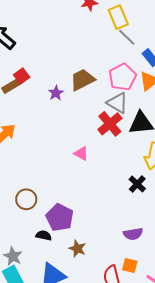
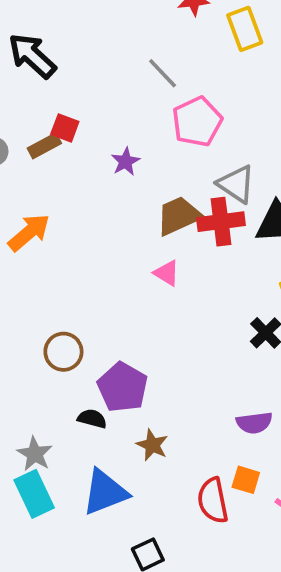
gray line: (127, 37) -> (163, 73), moved
red square: (22, 76) -> (65, 128), turned -35
pink pentagon: (122, 77) -> (197, 122), moved
brown trapezoid: (82, 80) -> (179, 216), moved
red cross: (110, 124) -> (221, 222), turned 30

